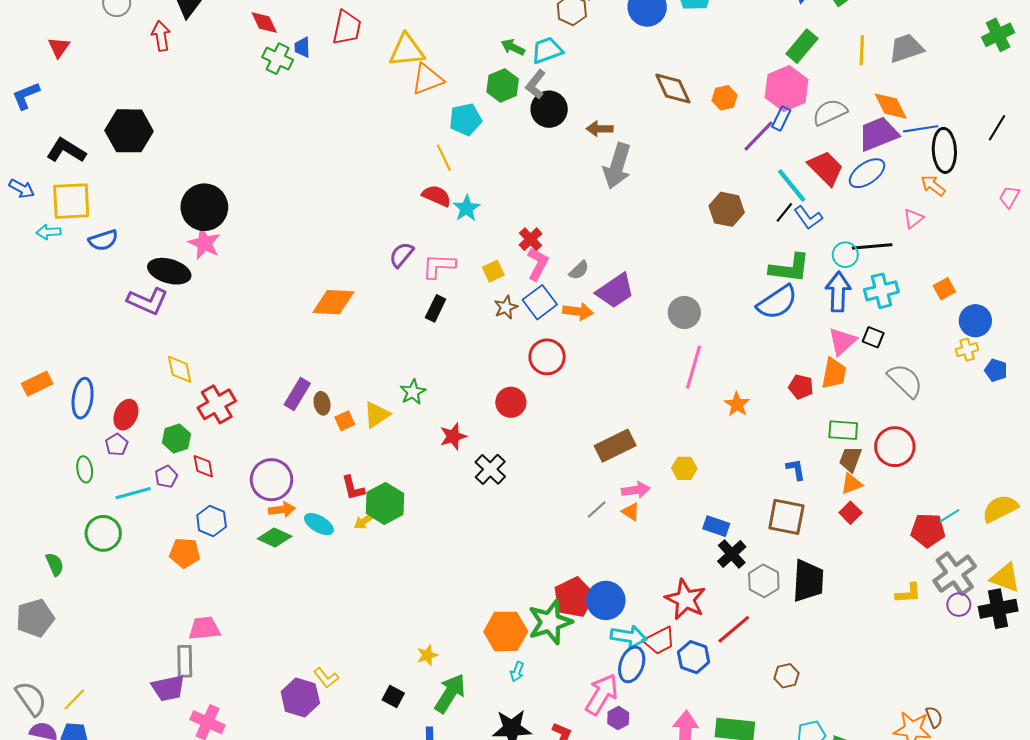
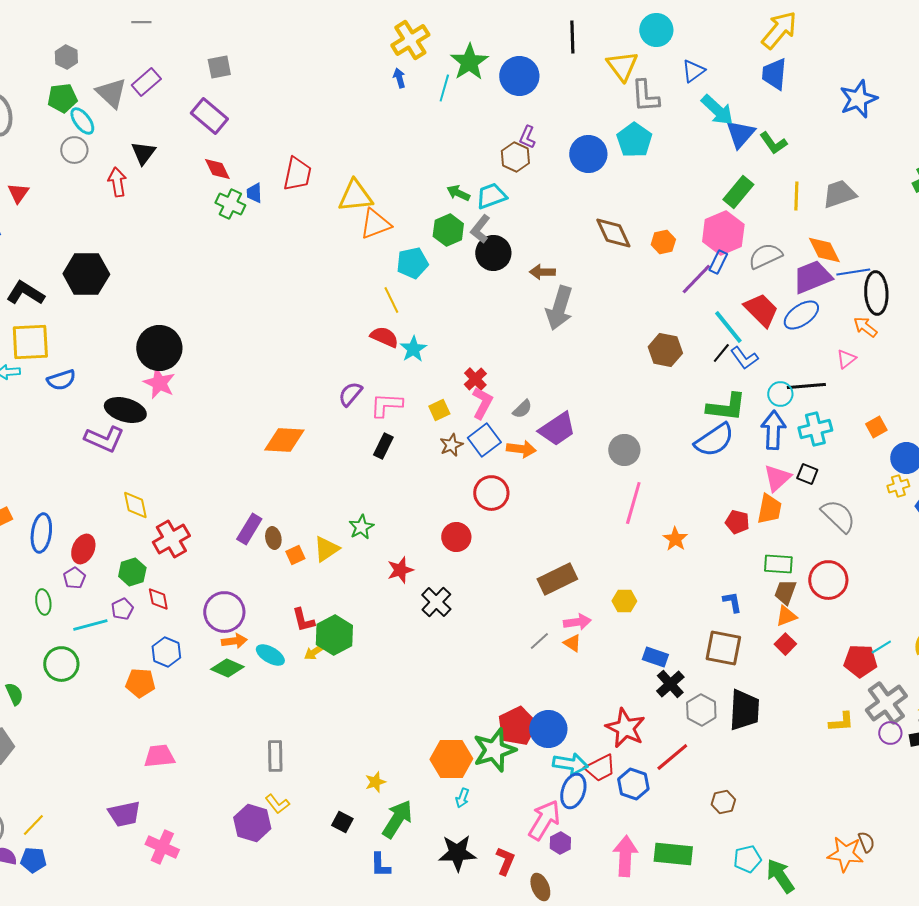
gray rectangle: (185, 661) -> (275, 756), moved

